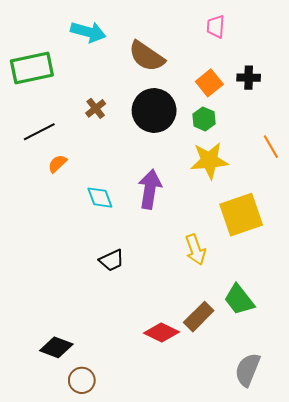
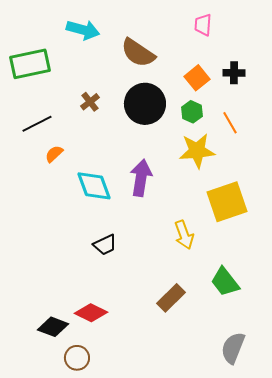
orange line: (271, 147) -> (230, 123), moved
cyan diamond: (100, 198) -> (94, 186), size x1.4
brown rectangle: (199, 317) -> (171, 298), moved
red diamond: (161, 333) -> (91, 313), moved

